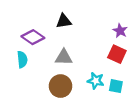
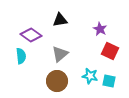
purple star: (120, 31) -> (100, 29), moved
gray triangle: (64, 57) -> (60, 54), turned -42

